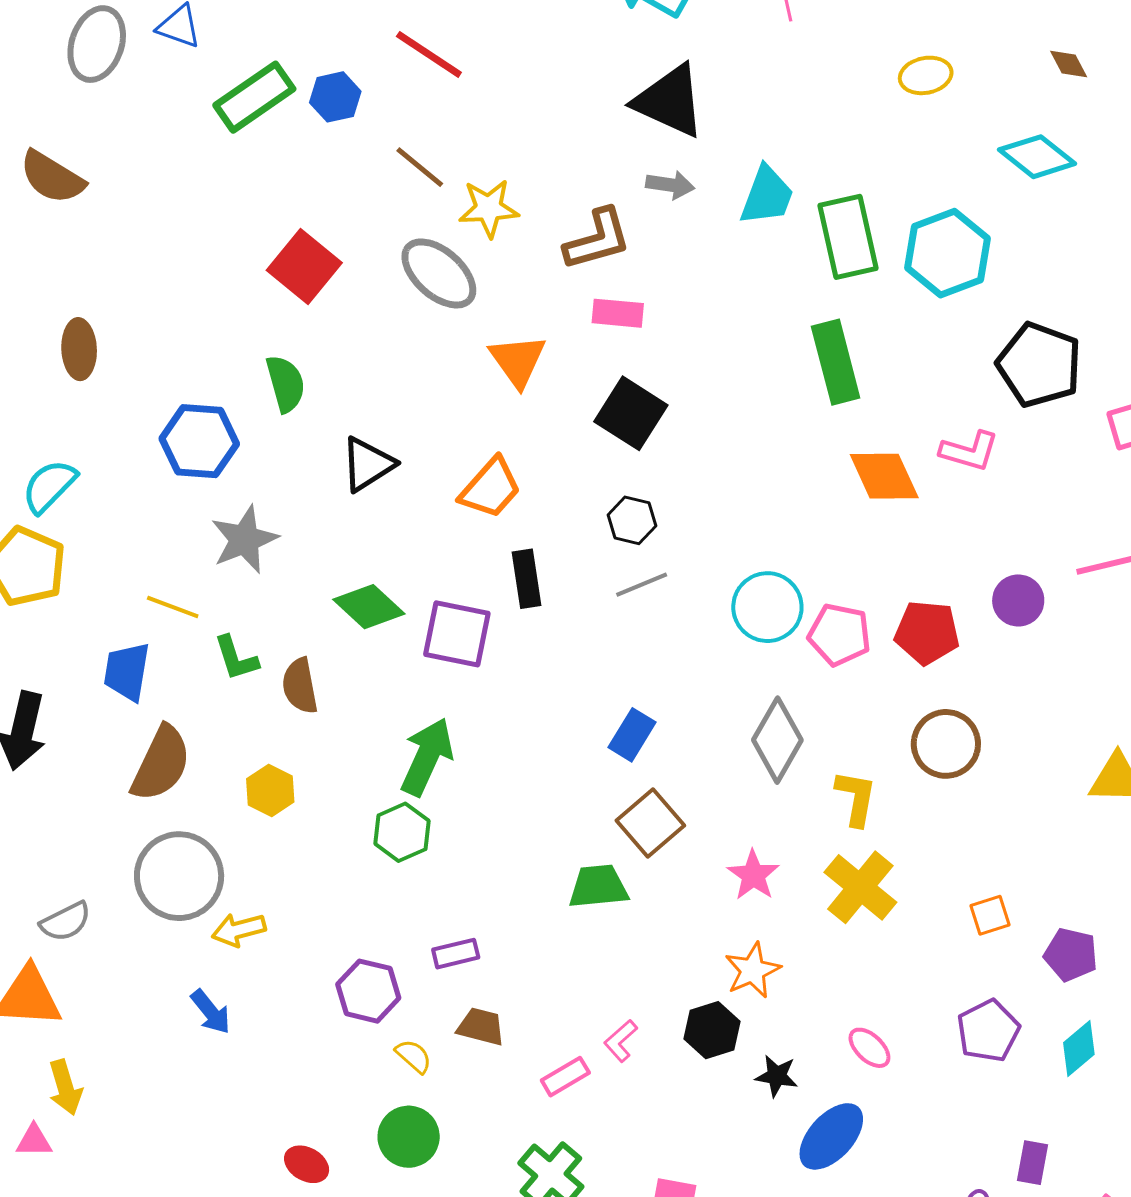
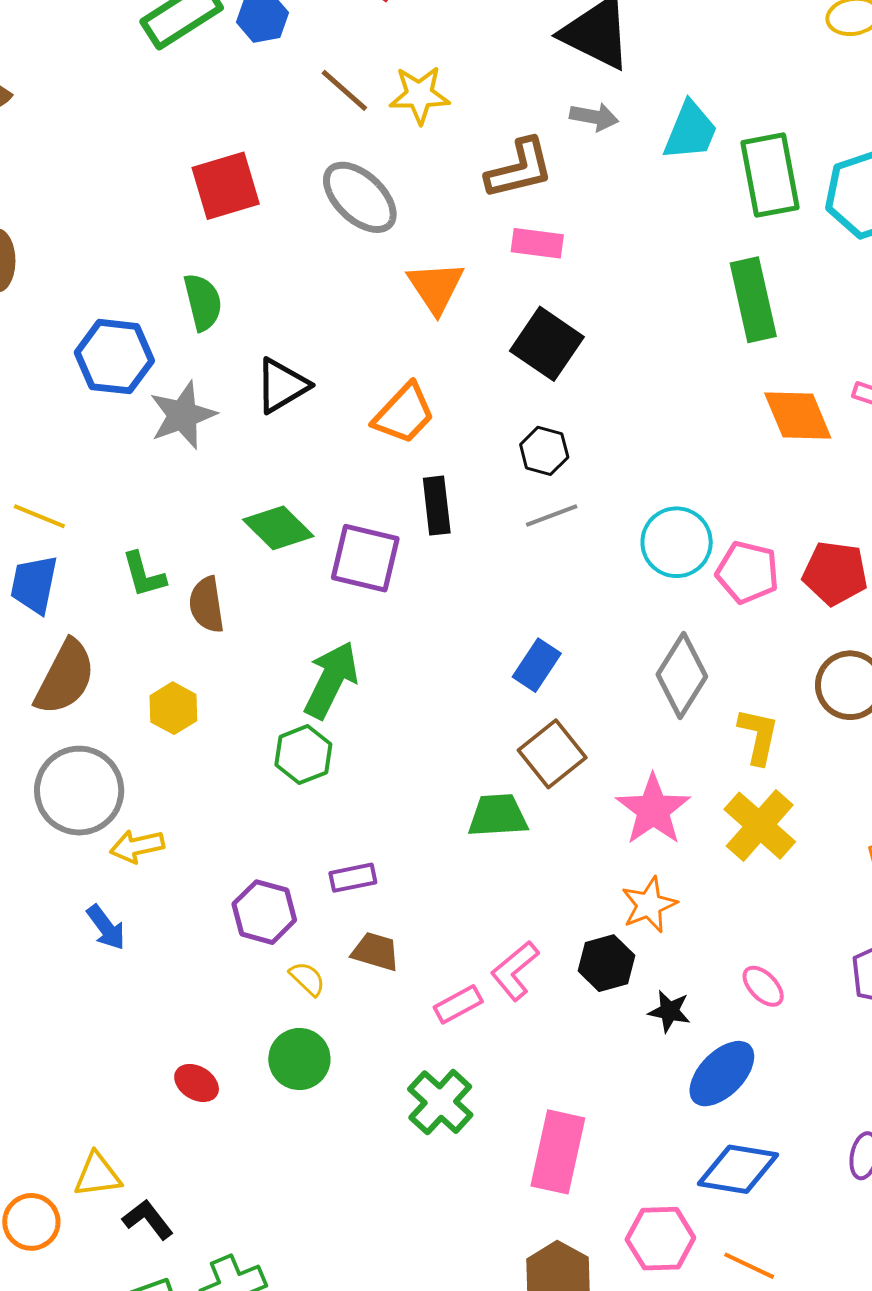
yellow star: (489, 208) -> (419, 95), moved
red square: (304, 266) -> (226, 186), turned 32
gray star: (244, 540) -> (183, 415), moved
yellow line: (173, 607) -> (39, 516), moved
pink star: (753, 875) -> (653, 810), size x1.4
pink L-shape: (621, 1041) -> (515, 971), size x1.4

